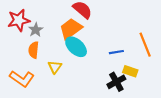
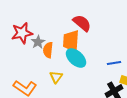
orange trapezoid: (71, 29) -> (71, 41), turned -50
orange semicircle: (34, 50) -> (48, 50), moved

